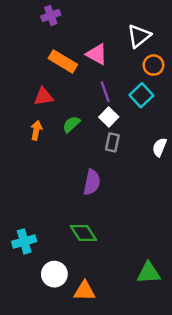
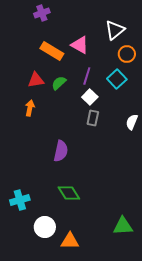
purple line: (105, 92) -> (87, 76), turned 36
green semicircle: (71, 124) -> (59, 83), moved
purple semicircle: (92, 182) -> (61, 151), moved

